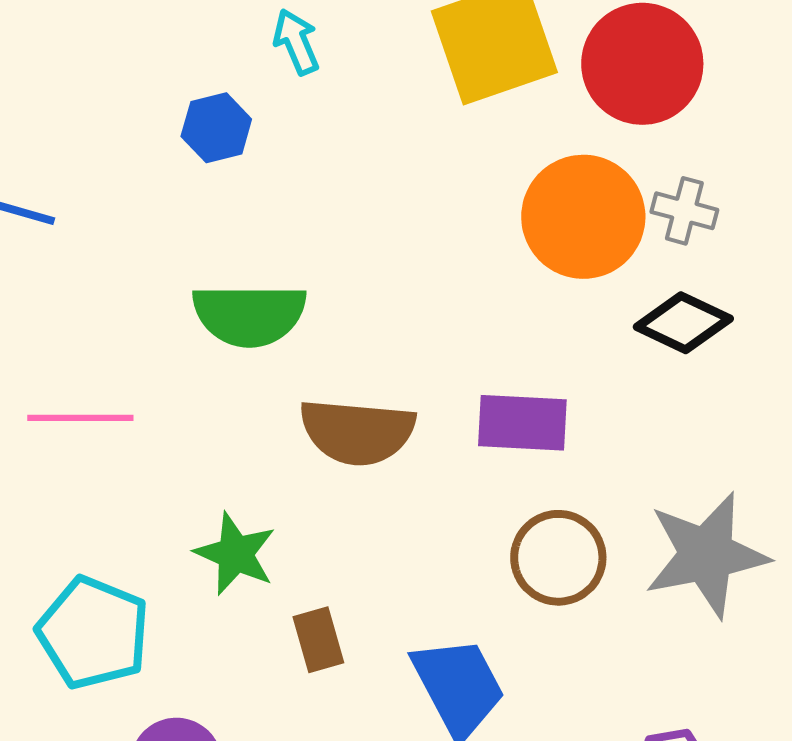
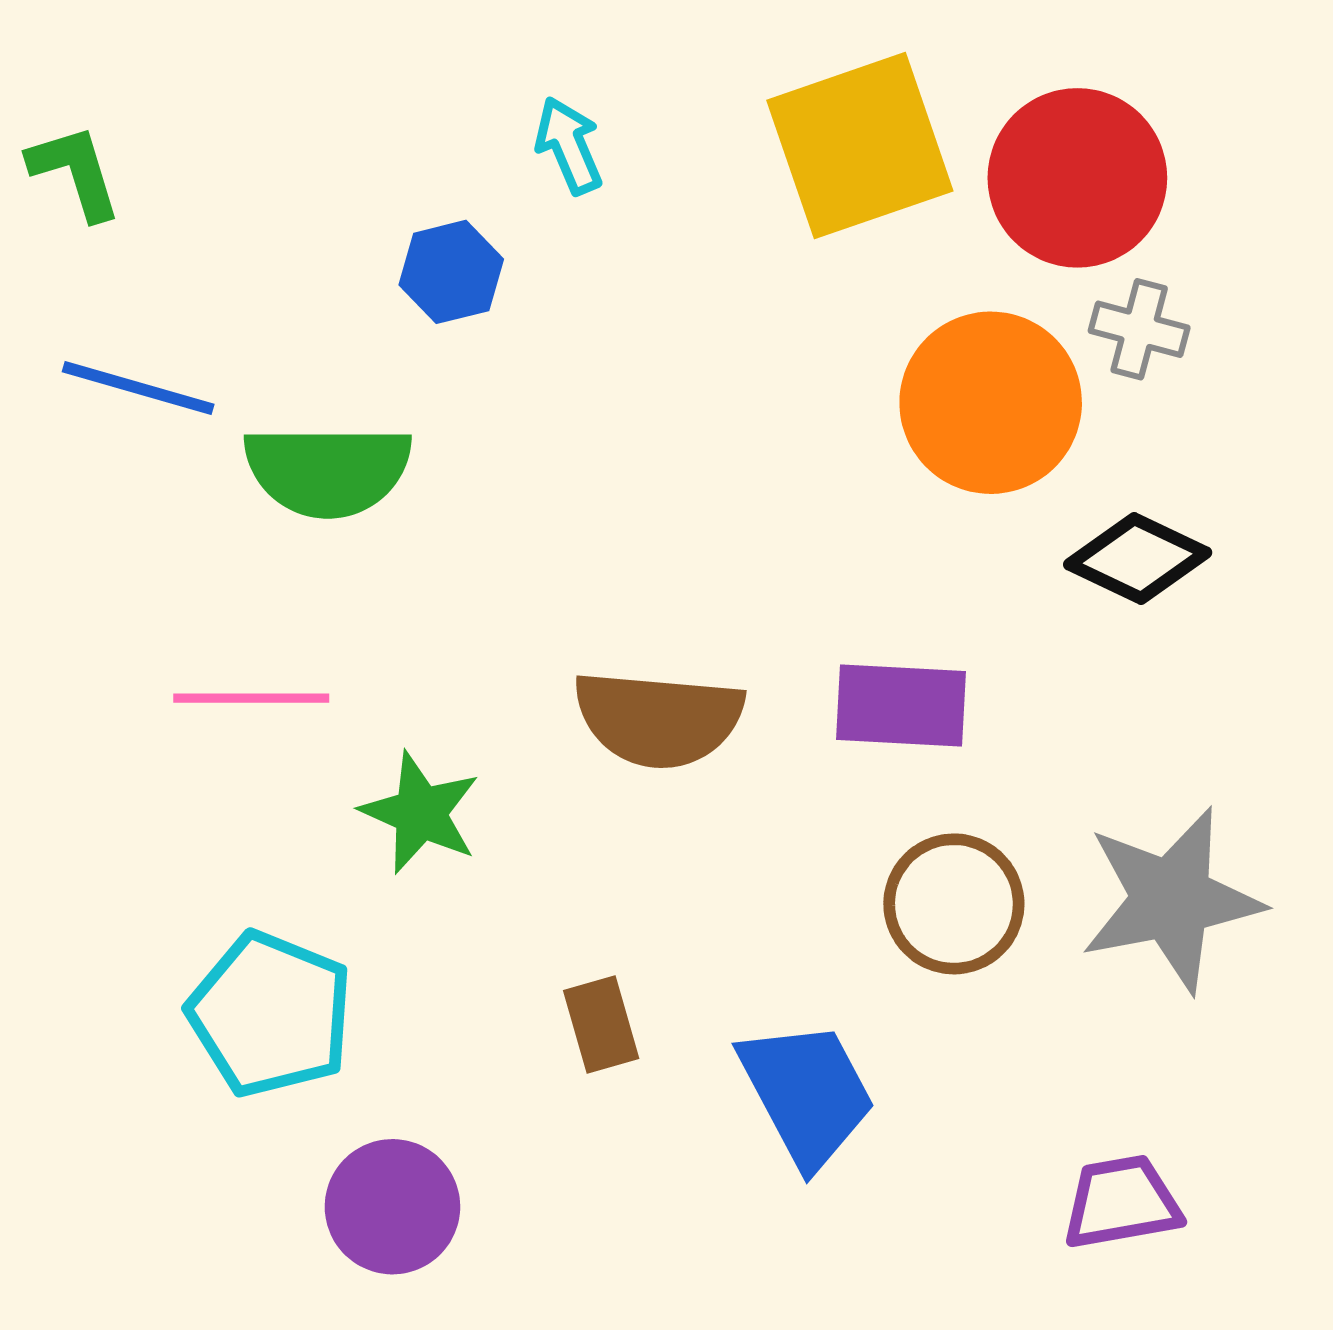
gray cross: (684, 211) -> (1139, 329), moved
green semicircle: (249, 315) -> (328, 470), moved
green star: (235, 554) -> (420, 813), moved

